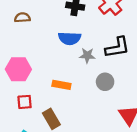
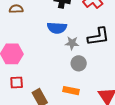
gray circle: (105, 82) -> (79, 63), moved
orange rectangle: (61, 85) -> (71, 91), moved

